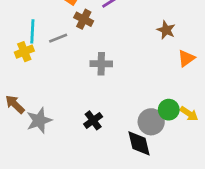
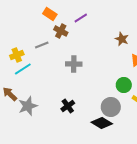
cyan line: (32, 31) -> (23, 69), moved, turned 54
green circle: (169, 110) -> (124, 85), moved
black diamond: (139, 143) -> (102, 123), turned -45

